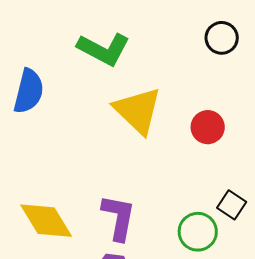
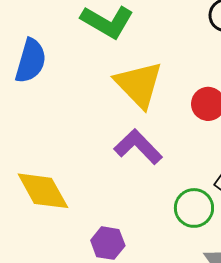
purple L-shape: (119, 217) -> (138, 147), moved, turned -57

